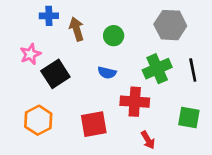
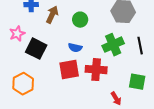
brown arrow: (77, 29) -> (52, 15), turned 42
black square: (55, 74) -> (36, 49), turned -30
red square: (94, 124) -> (69, 70), moved
red arrow: (148, 140) -> (116, 99), moved

